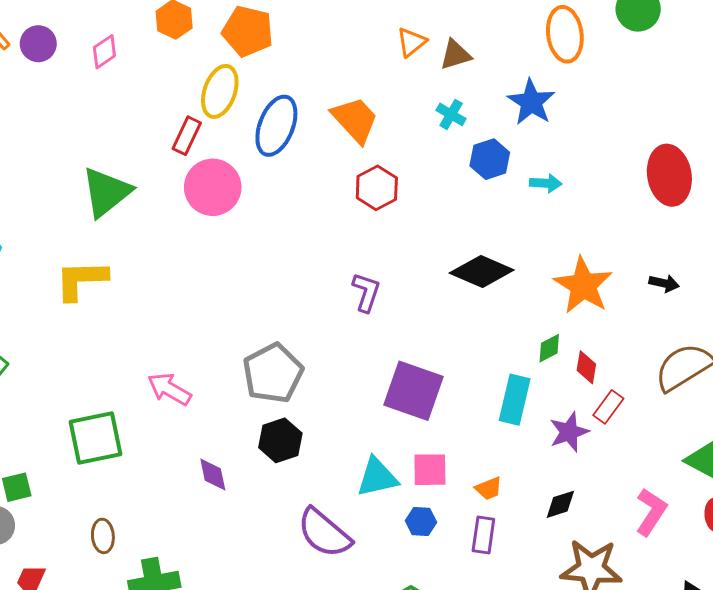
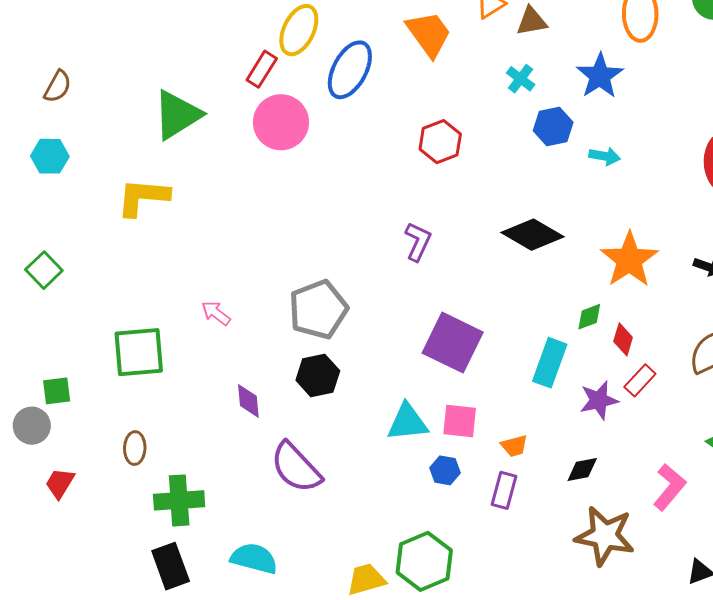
orange trapezoid: (355, 120) -> (429, 34), moved
pink arrow: (169, 389) -> (216, 313), size x0.7
purple semicircle: (324, 533) -> (296, 468), moved

